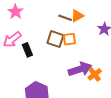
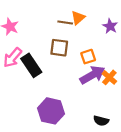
orange square: (69, 39) -> (88, 57), moved
black rectangle: (27, 50) -> (31, 65), size x1.5

